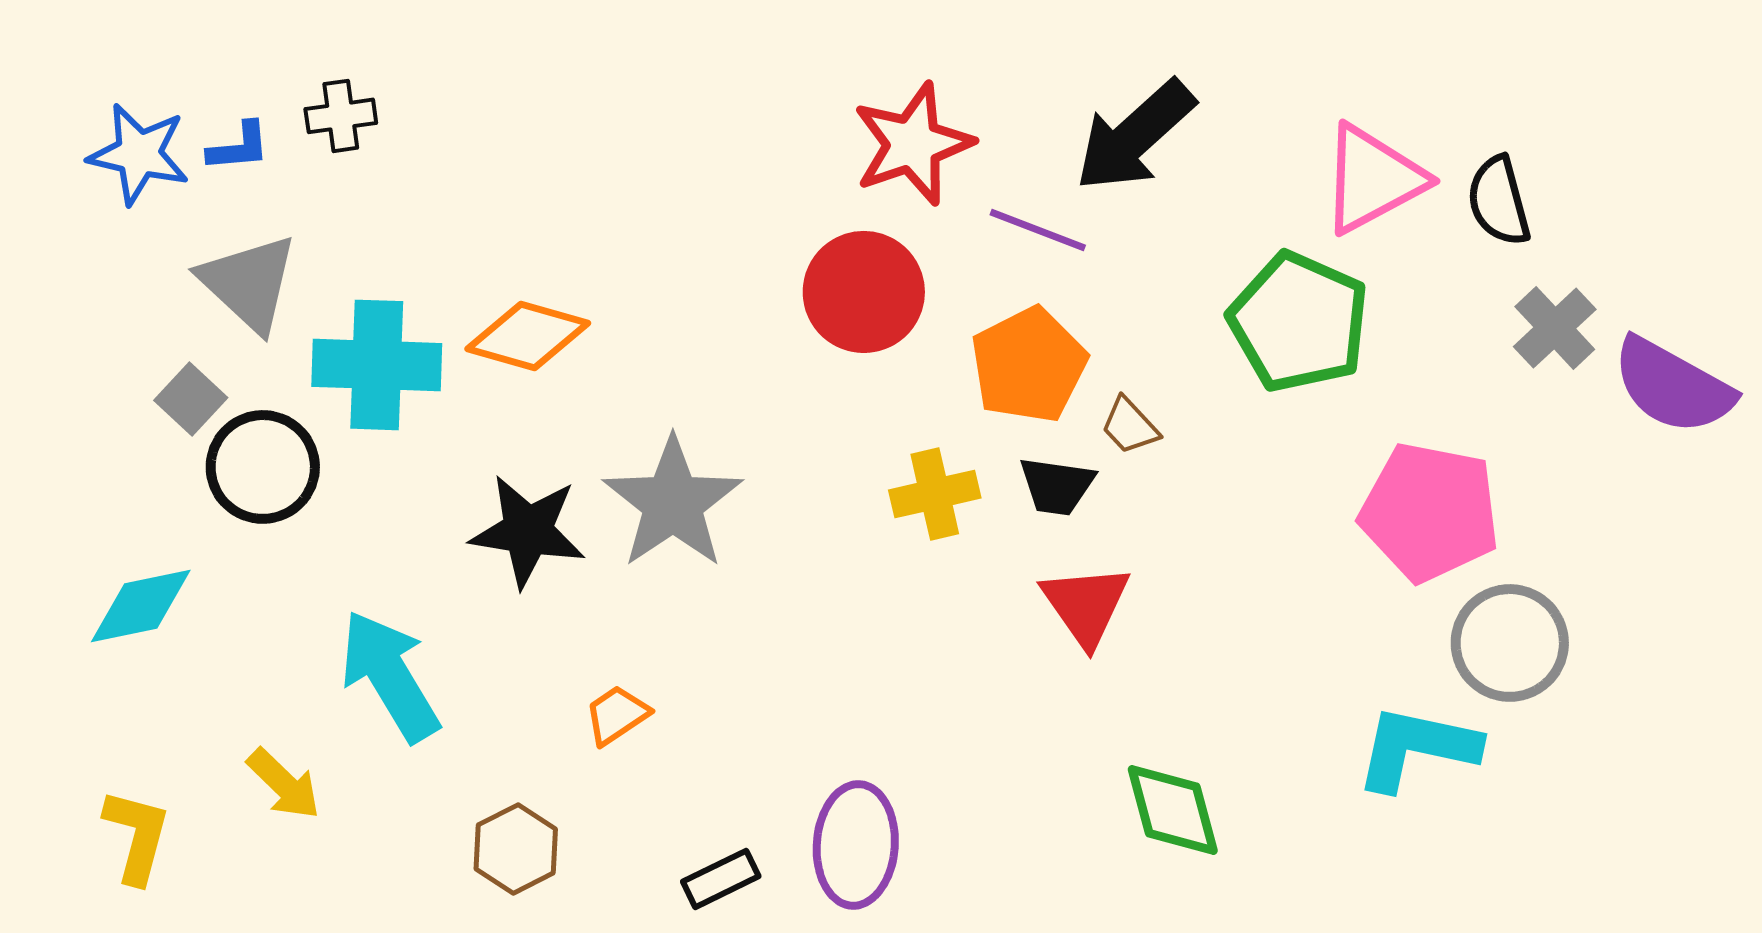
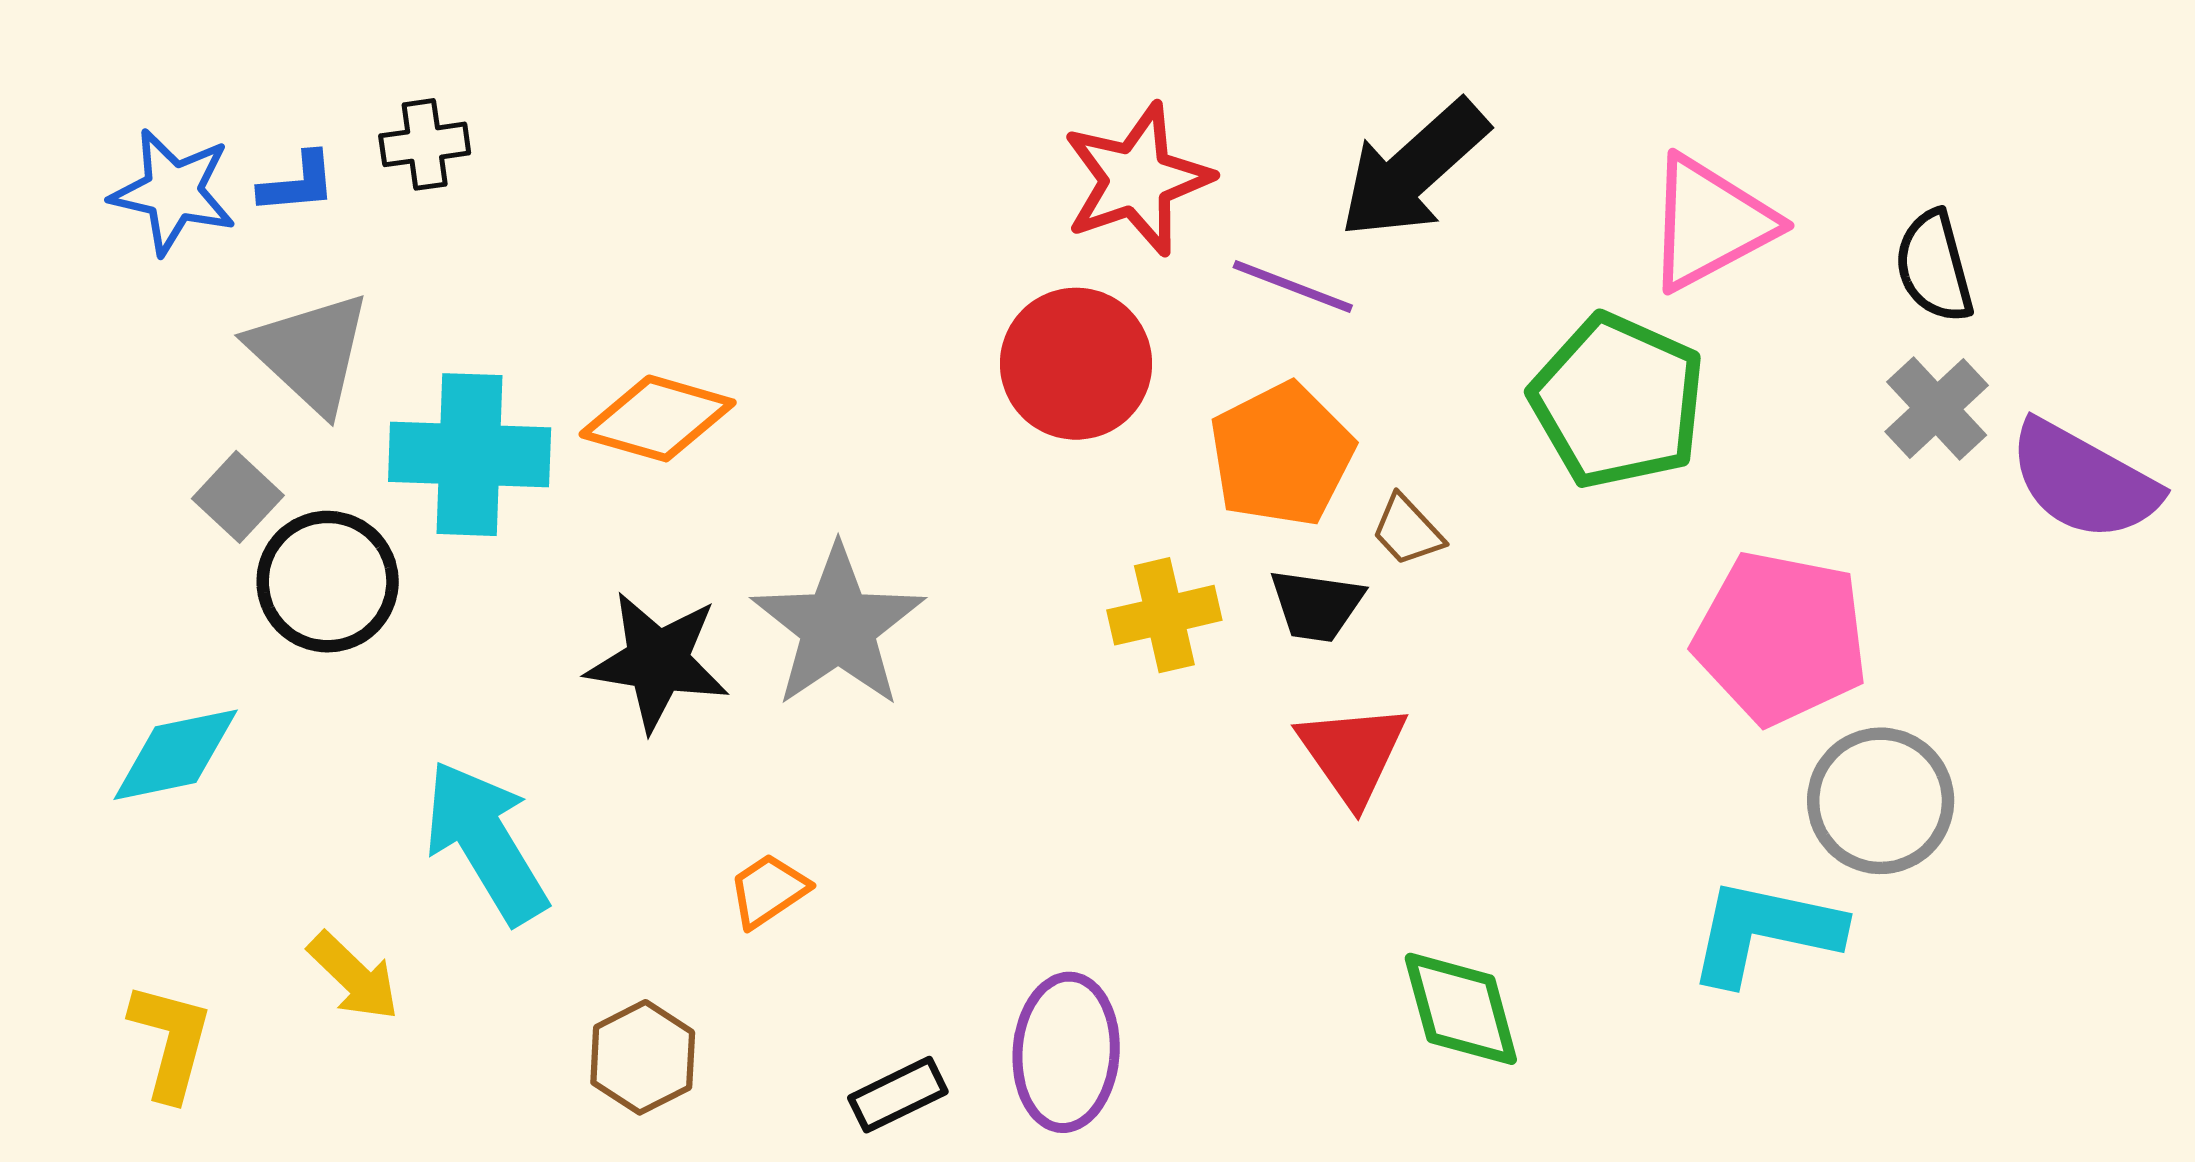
black semicircle: (1499, 201) -> (1934, 267), moved

